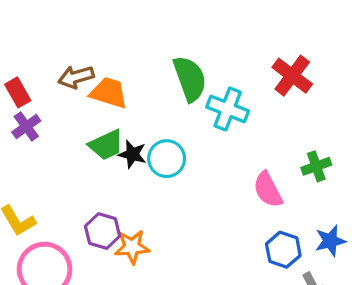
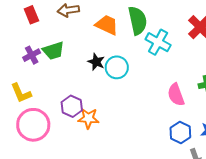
orange trapezoid: (109, 93) -> (107, 25), moved
purple cross: (26, 126) -> (32, 55), moved
green trapezoid: (106, 145) -> (53, 51), moved

